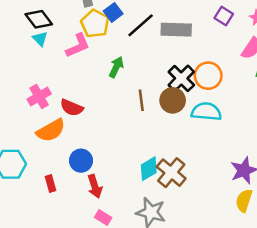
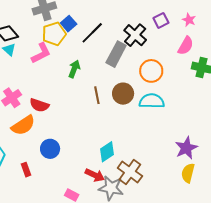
purple square: (224, 16) -> (161, 20), turned 35
yellow pentagon: (95, 24) -> (54, 34), turned 30
gray rectangle: (176, 30) -> (116, 54), moved, turned -60
black cross: (181, 78) -> (135, 35), moved
brown cross: (171, 173) -> (130, 172), moved
red arrow: (95, 186) -> (95, 175), moved, turned -42

